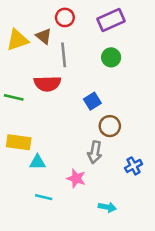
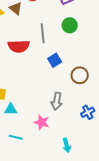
gray line: (64, 55) -> (43, 33), moved
brown circle: (110, 126) -> (80, 75), moved
cyan arrow: (107, 207) -> (67, 145), turned 64

